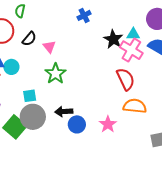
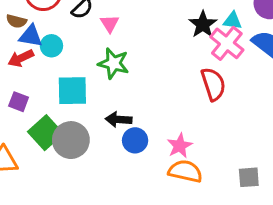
green star: (55, 74) -> (114, 63), turned -30
cyan square: (30, 96) -> (72, 91), size x1.6
orange semicircle: (135, 106) -> (185, 171), moved
gray circle: (33, 117) -> (71, 140), moved

